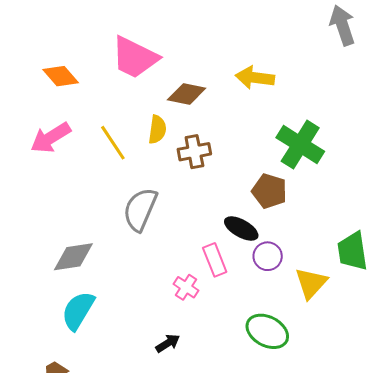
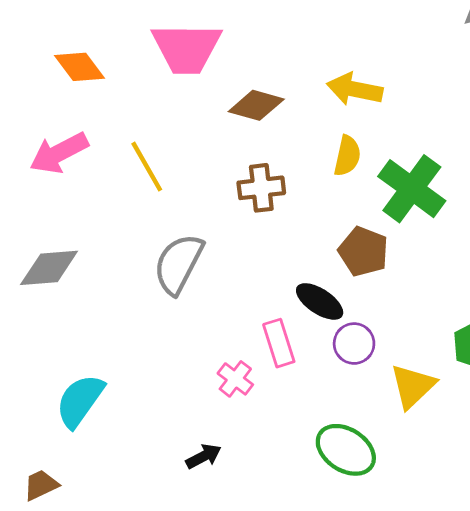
pink trapezoid: (135, 57) -> (187, 48), turned -30
yellow semicircle: (157, 129) -> (347, 156), moved
gray diamond: (73, 257) -> (49, 268), moved

